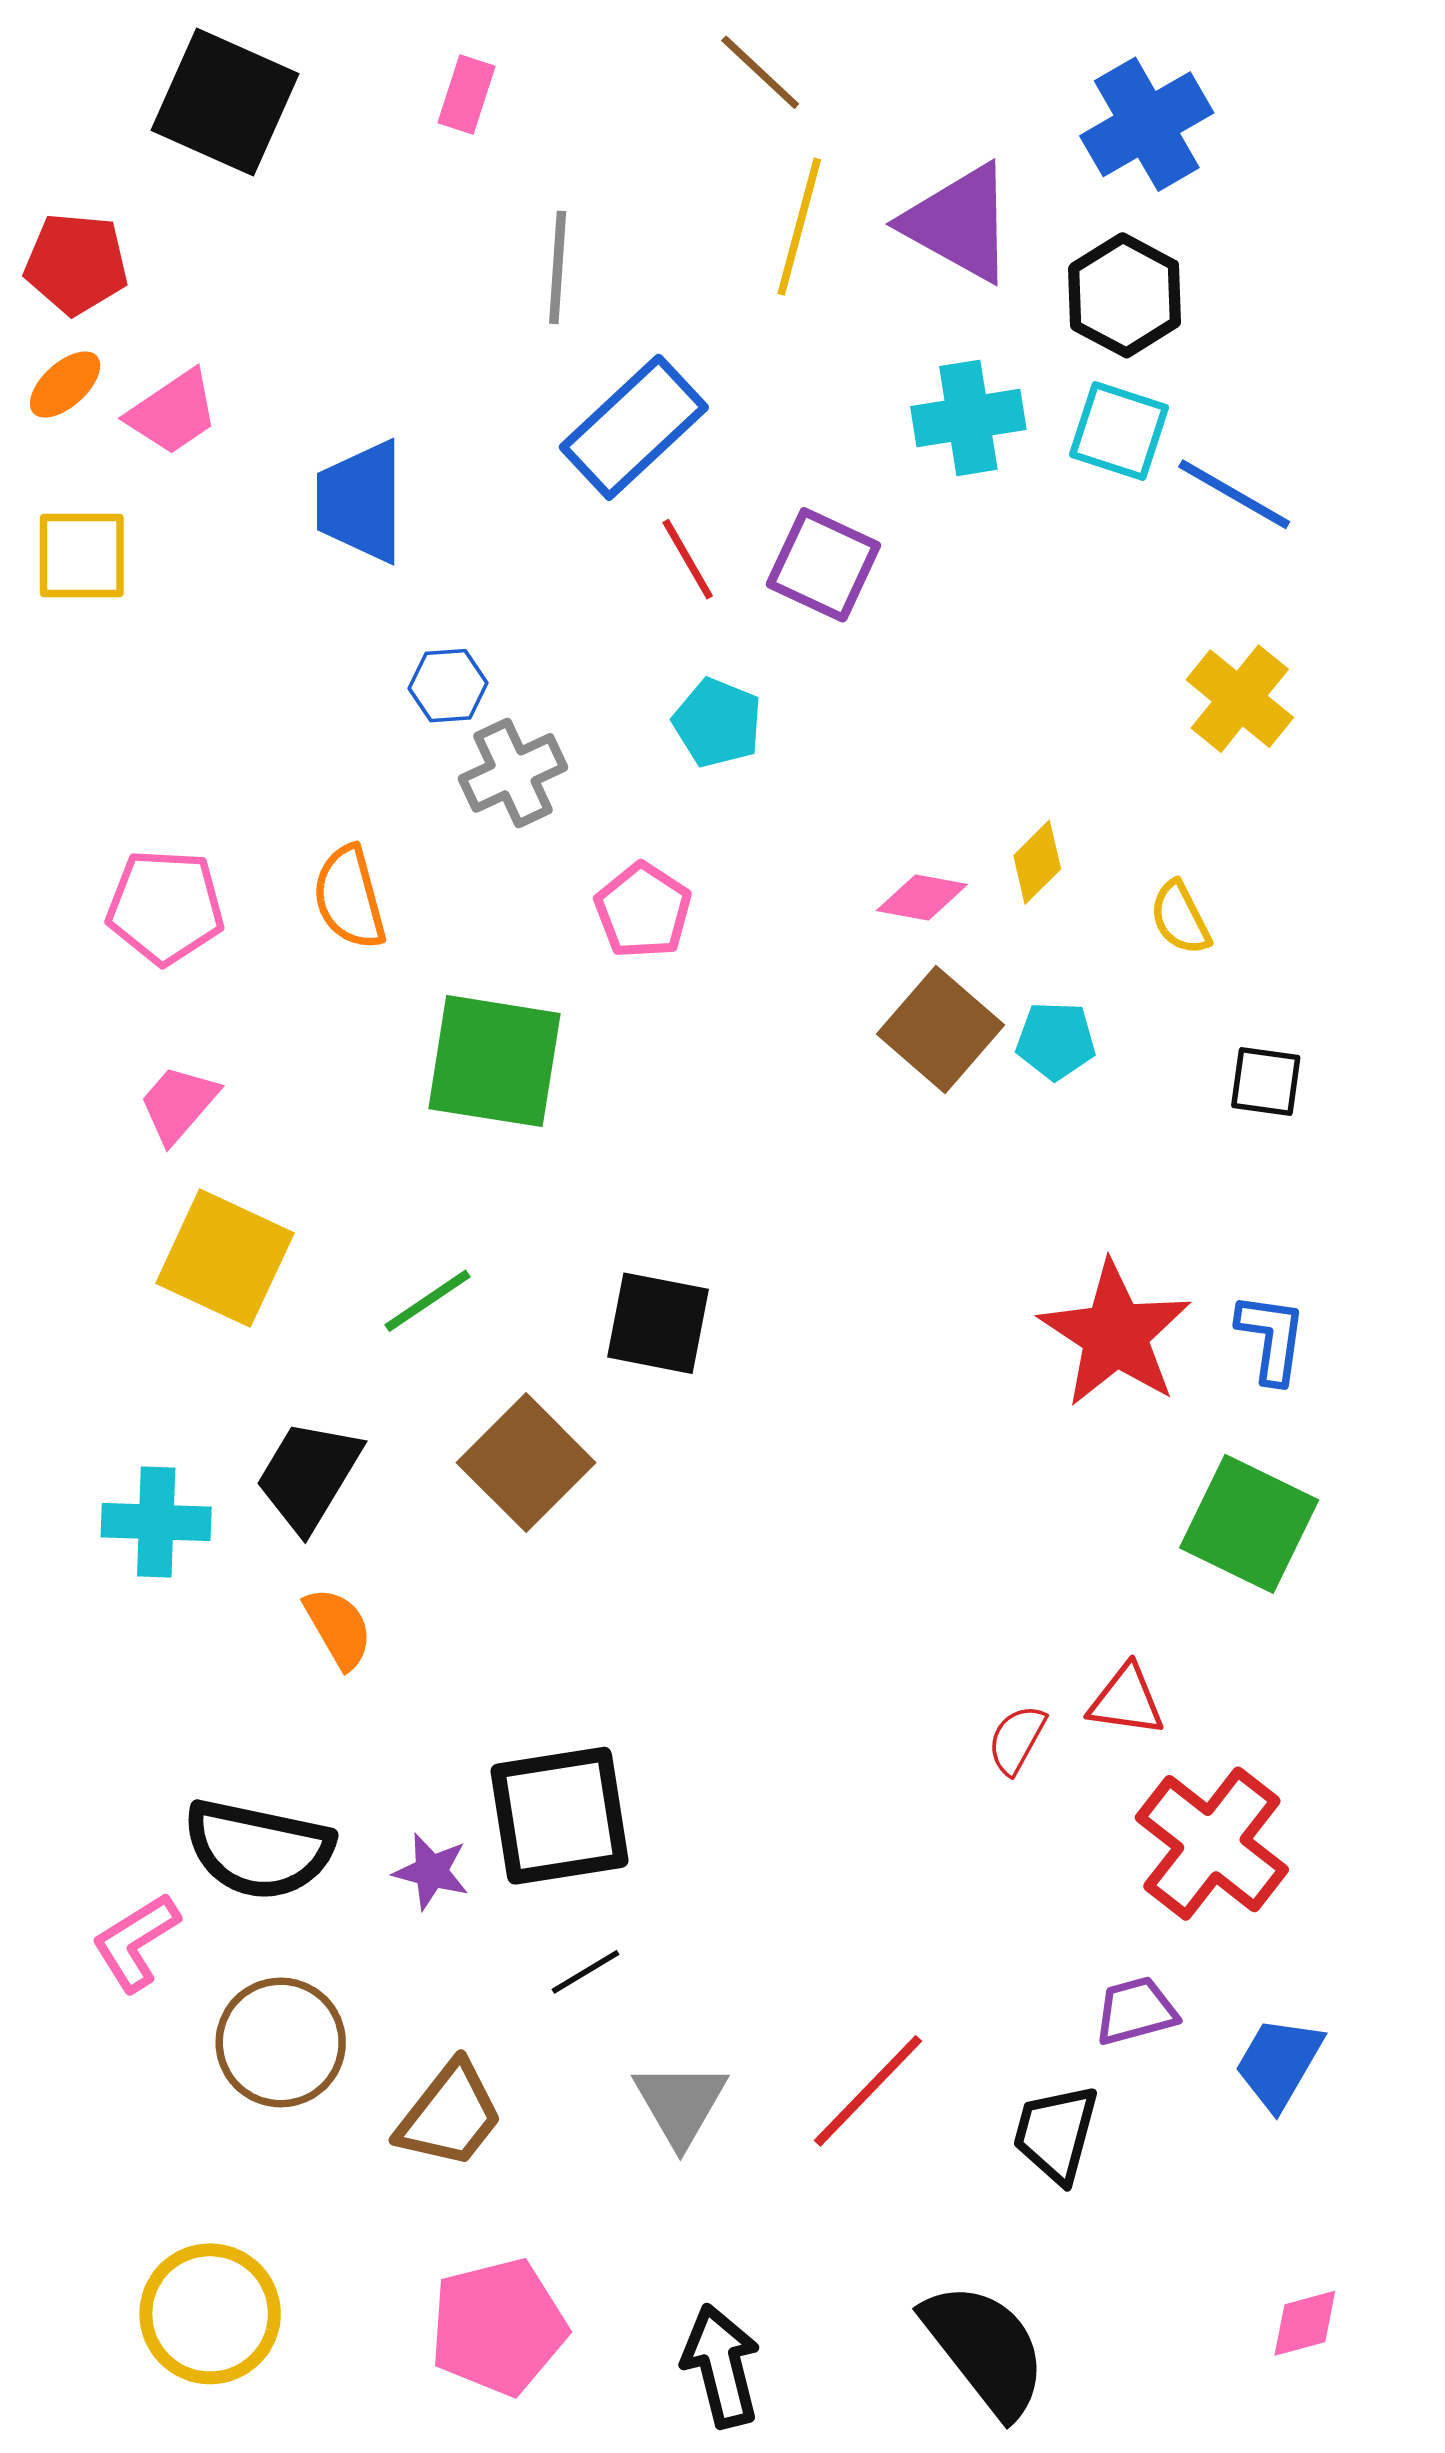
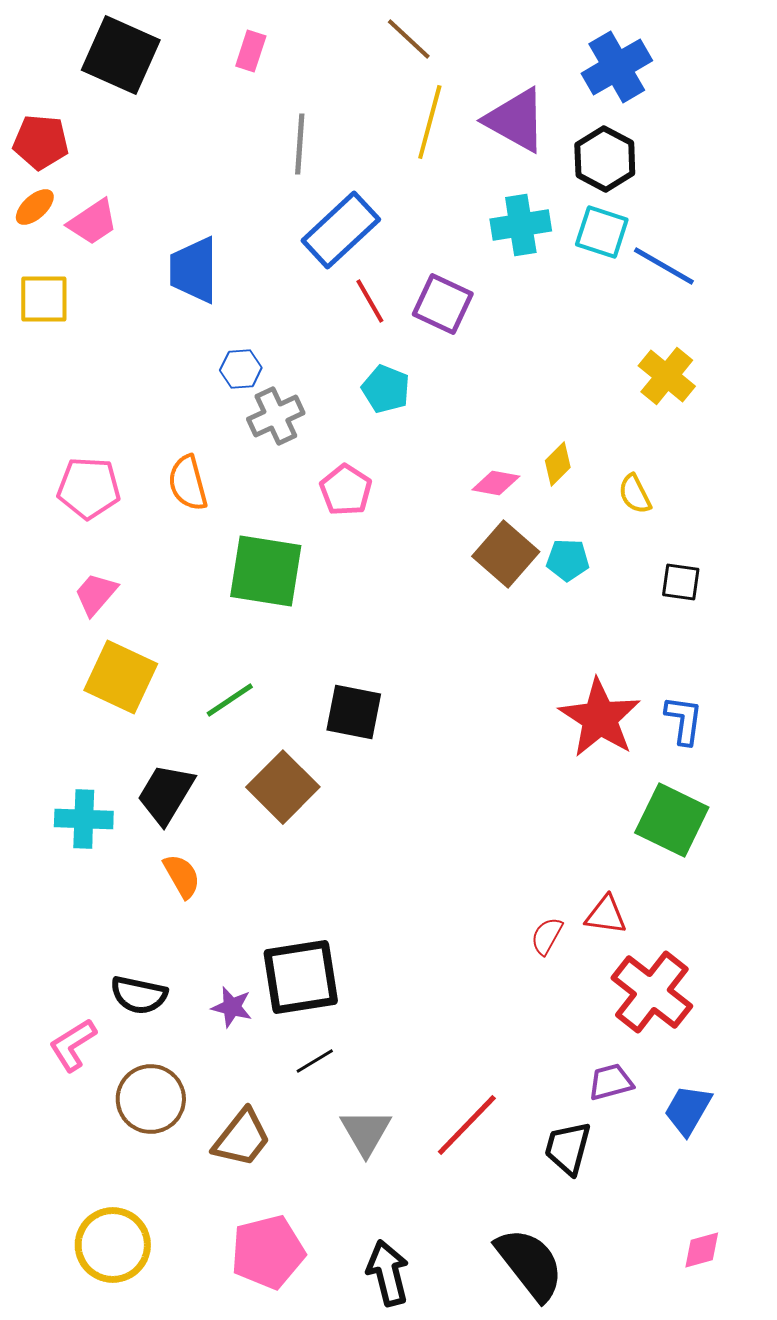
black semicircle: (258, 1849) -> (139, 995), size x0.7

